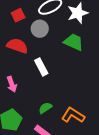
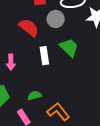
green trapezoid: (74, 42) -> (69, 48), moved

